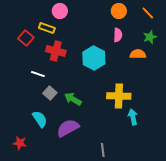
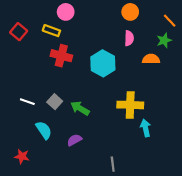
orange line: (148, 13) -> (170, 21), moved
red square: (26, 38) -> (19, 32), moved
white line: (38, 74) -> (27, 102), moved
purple semicircle: (68, 128) -> (74, 140), size x0.6

